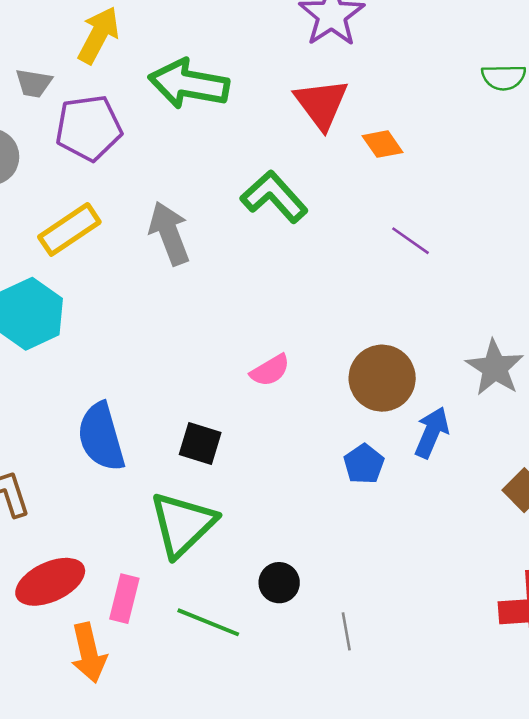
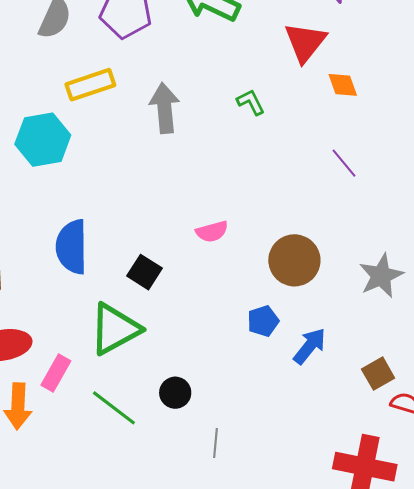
green L-shape: (274, 197) -> (251, 102), size x0.6
blue arrow: (432, 432) -> (310, 346), moved

